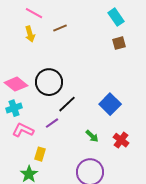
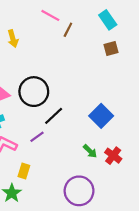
pink line: (34, 13) -> (50, 15), moved
brown line: (60, 28) -> (68, 30), moved, turned -40
green arrow: (92, 136) -> (90, 151), moved

